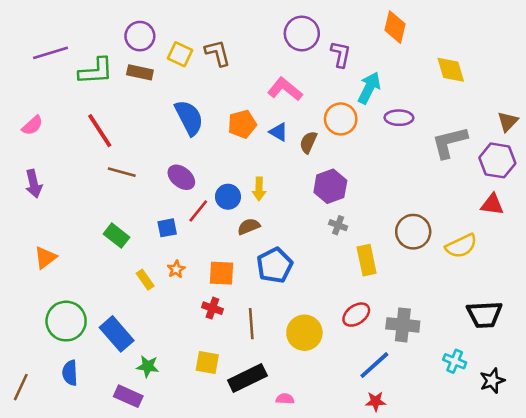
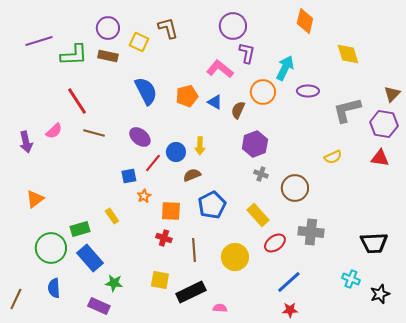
brown L-shape: (218, 53) -> (168, 28), moved
purple L-shape: (341, 54) -> (247, 53), moved
pink semicircle: (32, 125) -> (54, 131), moved
brown circle: (413, 232) -> (295, 188), moved
green rectangle: (117, 236) -> (80, 229), moved, turned -54
yellow semicircle: (461, 246) -> (333, 157), moved, size x0.7
yellow rectangle: (367, 260) -> (258, 215), moved, turned -30
orange star: (176, 269) -> (144, 196), moved
gray cross: (403, 325) -> (311, 232), moved

